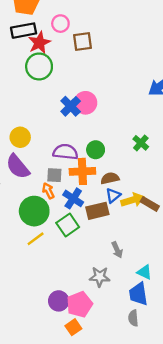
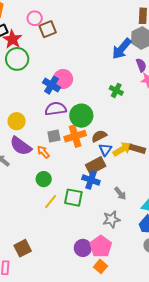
pink circle: (60, 24) -> (35, 18), moved
green cross: (141, 143) -> (116, 90), moved
green circle: (96, 150) -> (81, 116), size x1.5
purple semicircle: (65, 152) -> (56, 109), moved
gray square: (54, 175) -> (54, 136), moved
orange arrow: (48, 191) -> (43, 152), moved
blue cross: (73, 198) -> (91, 180), moved
green circle: (34, 211) -> (44, 179), size x0.6
green square: (68, 225) -> (73, 198), moved, turned -30

